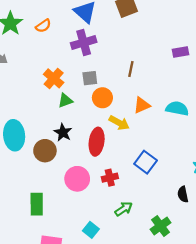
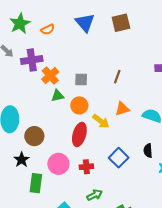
purple cross: (84, 43) -> (32, 60), moved
orange circle: (102, 98) -> (79, 105), moved
black star: (63, 132) -> (22, 160), moved
black semicircle: (183, 194) -> (148, 151), moved
green rectangle: (37, 204) -> (36, 183), moved

